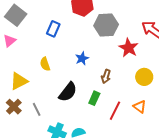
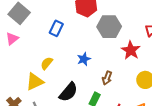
yellow semicircle: (45, 64) -> (47, 63), turned 56
yellow triangle: (19, 81) -> (35, 82), moved

